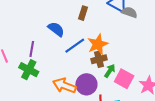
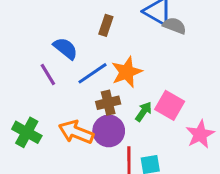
purple line: (32, 49) -> (48, 75), moved, turned -42
brown cross: (99, 59) -> (108, 103), moved
green cross: (29, 70) -> (27, 132), moved
pink square: (124, 79) -> (170, 105), moved

